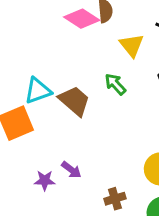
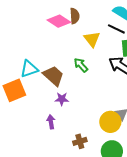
purple arrow: (71, 170) -> (51, 122), turned -136
purple star: (45, 180) -> (62, 99), moved

